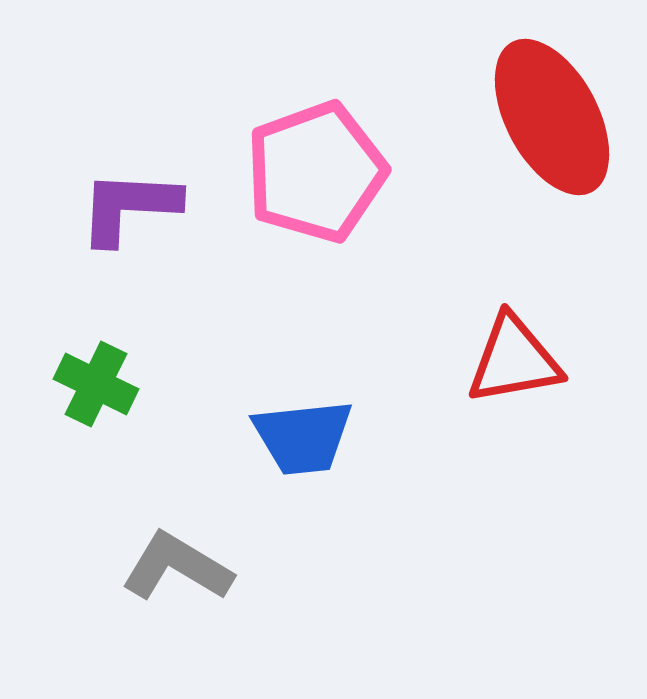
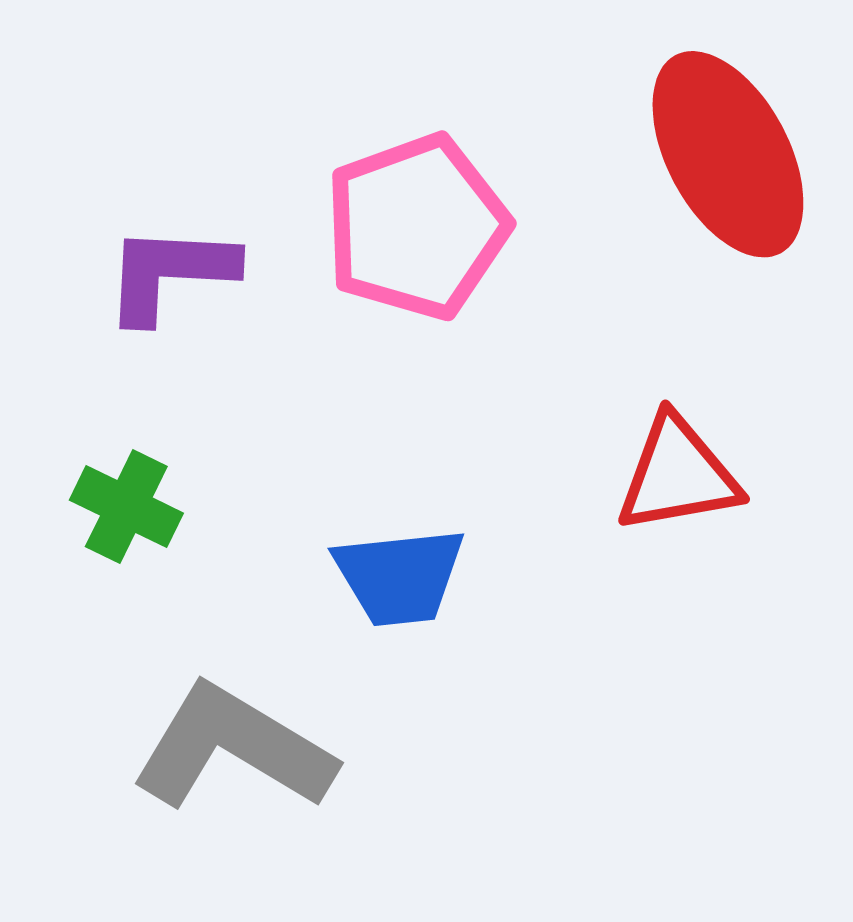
gray L-shape: (177, 567) -> (233, 748), size x1.4

